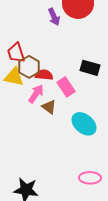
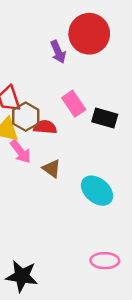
pink rectangle: (66, 87) -> (74, 104), moved
pink arrow: (36, 94) -> (21, 152), moved, turned 108

